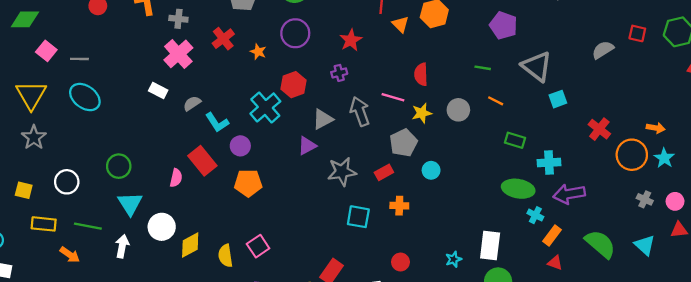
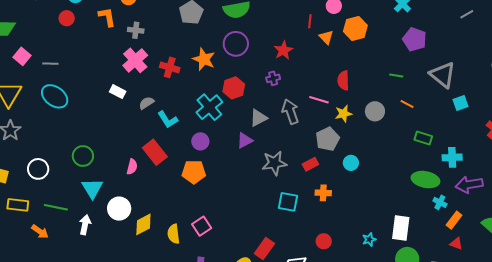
red cross: (223, 39) -> (170, 67), moved, turned -36
orange star: (258, 52) -> (204, 59), size x1.6
purple circle: (240, 146) -> (200, 141), moved

